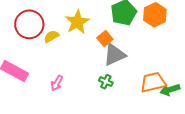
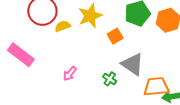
gray triangle: (114, 55) -> (133, 64), moved, turned 50
pink arrow: (57, 83) -> (70, 74), moved

